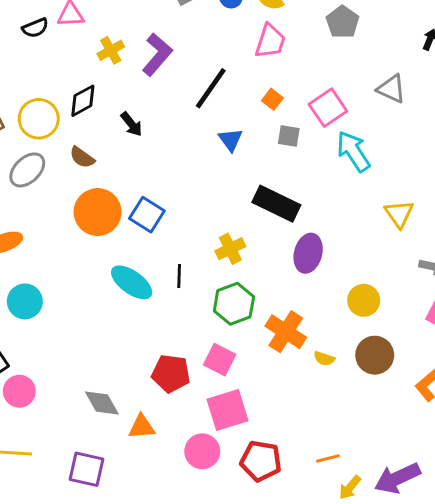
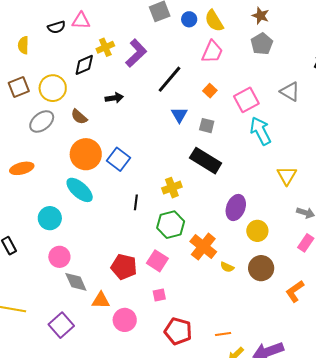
black diamond: (83, 101) -> (84, 65), moved
black arrow: (131, 124) -> (114, 98), turned -66
gray square: (289, 136) -> (207, 126), moved
purple ellipse: (308, 253) -> (236, 207), moved
cyan ellipse: (132, 282) -> (80, 190), moved
cyan circle: (25, 301) -> (50, 218), moved
pink circle: (19, 391) -> (59, 257), moved
pink square: (228, 410) -> (159, 295), size x0.5
pink circle: (202, 451) -> (125, 320), moved
purple square: (87, 469) -> (61, 325), turned 30

